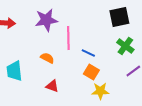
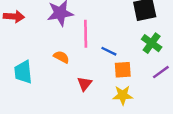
orange square: (91, 72) -> (123, 70), moved, turned -35
red triangle: (52, 86) -> (84, 84), moved, turned 48

